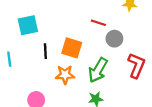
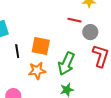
red line: (98, 23) -> (75, 20), moved
gray circle: (114, 39) -> (90, 32), moved

